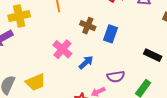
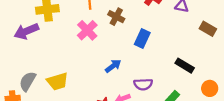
brown cross: (88, 26) -> (116, 17), moved
pink cross: (62, 49) -> (87, 30), moved

